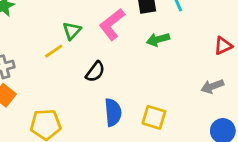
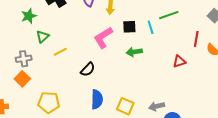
green triangle: (72, 31) -> (43, 37), moved
gray arrow: (212, 86) -> (157, 106), moved

